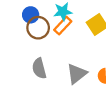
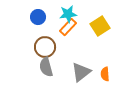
brown circle: (38, 28) -> (45, 47), moved

